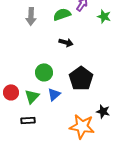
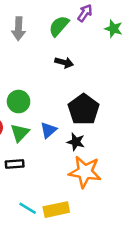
green semicircle: (62, 14) -> (59, 26), turned -30
green circle: (44, 72) -> (19, 102), moved
black star: (103, 111) -> (76, 142), moved

